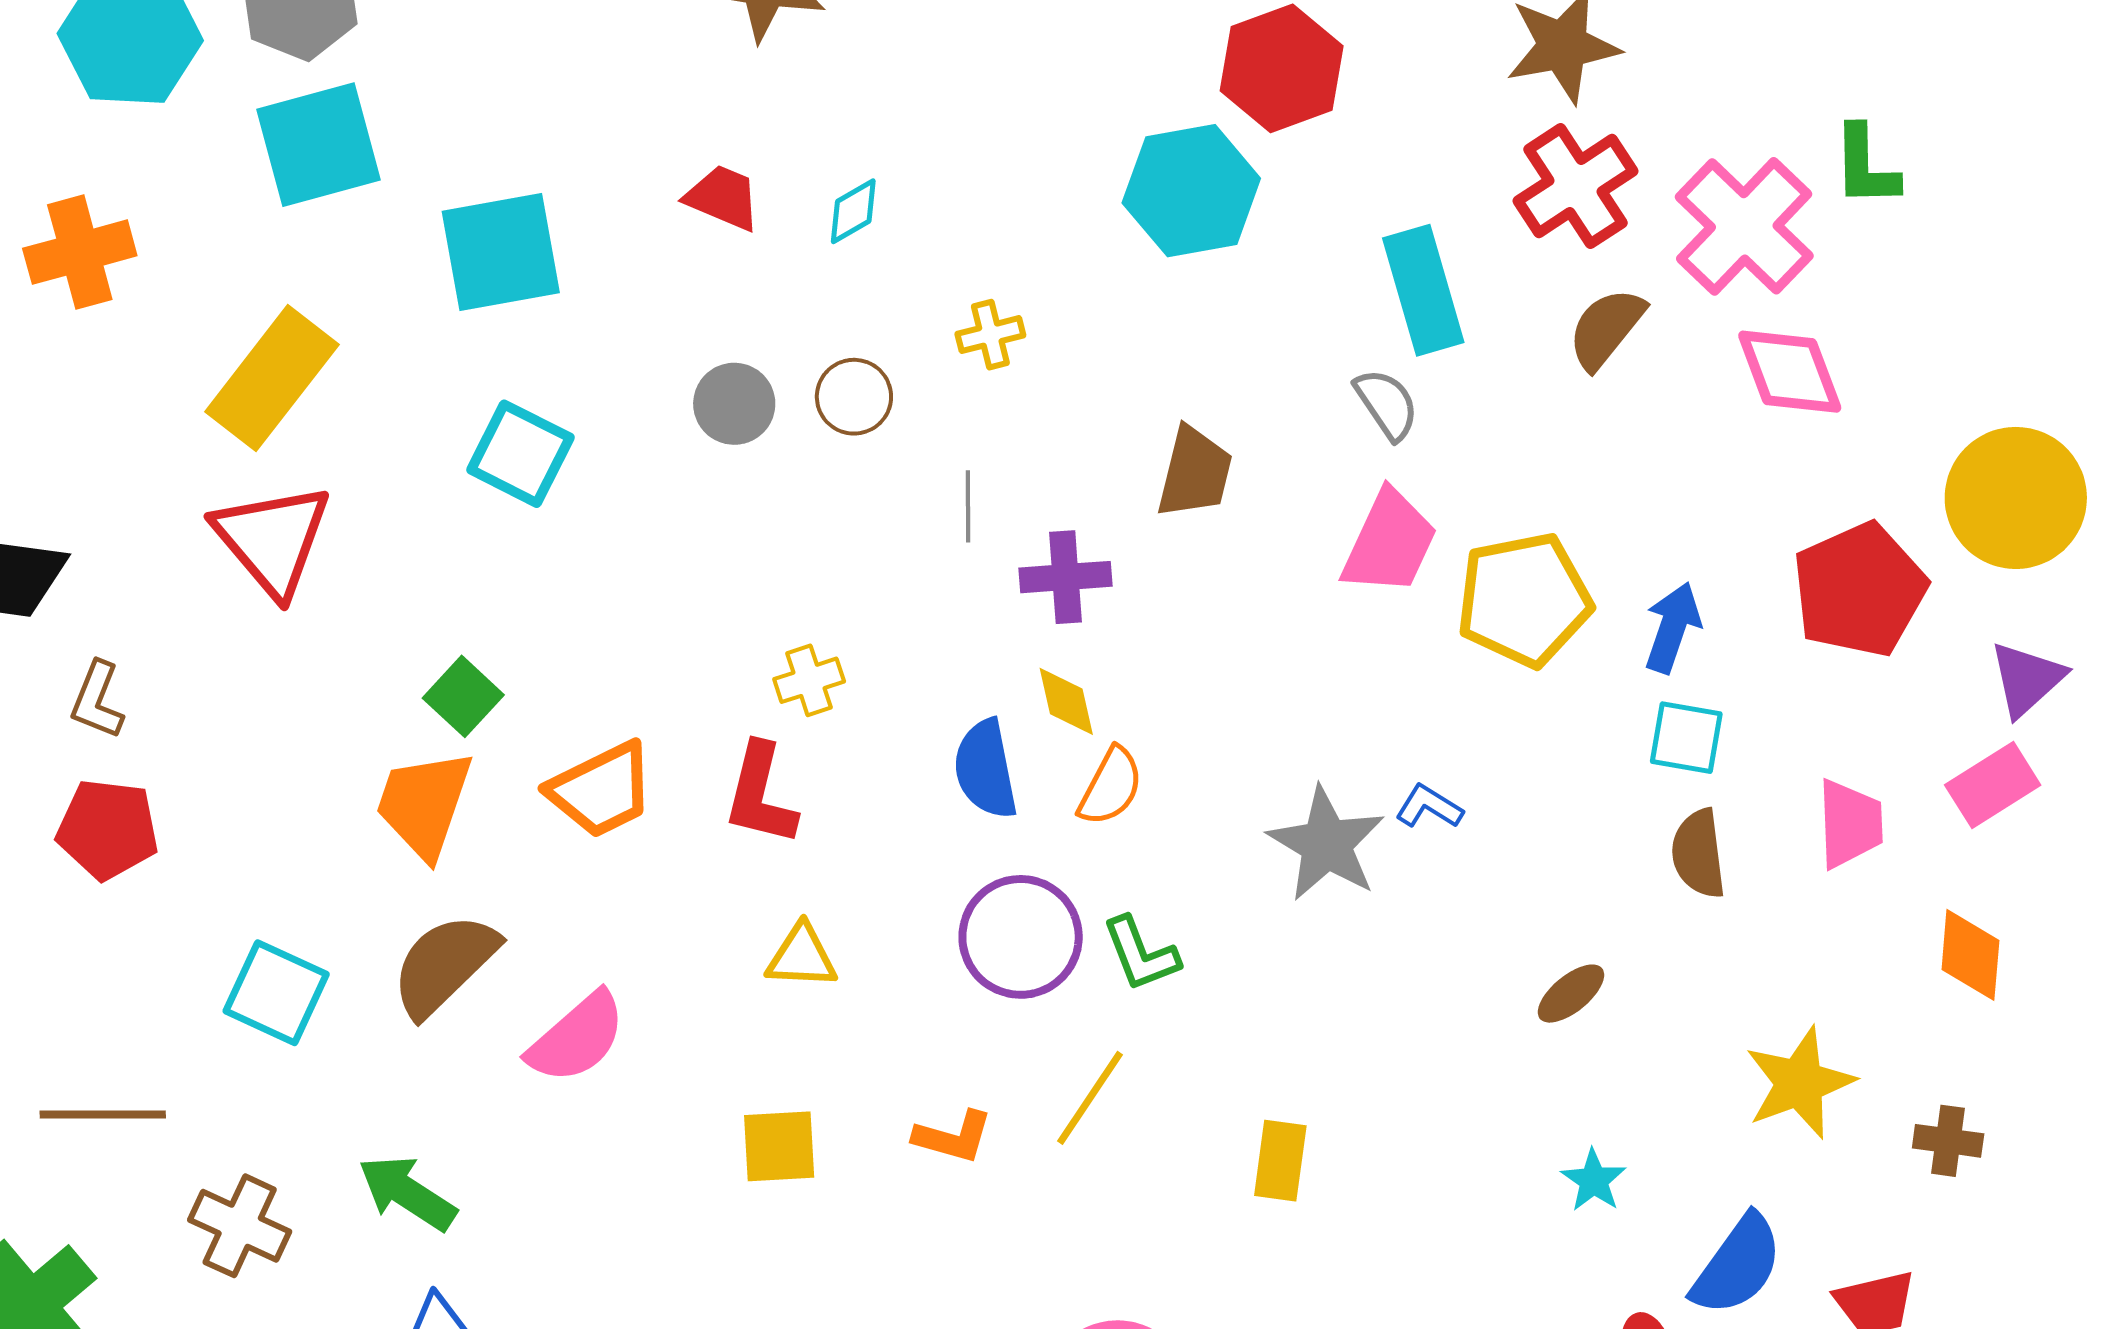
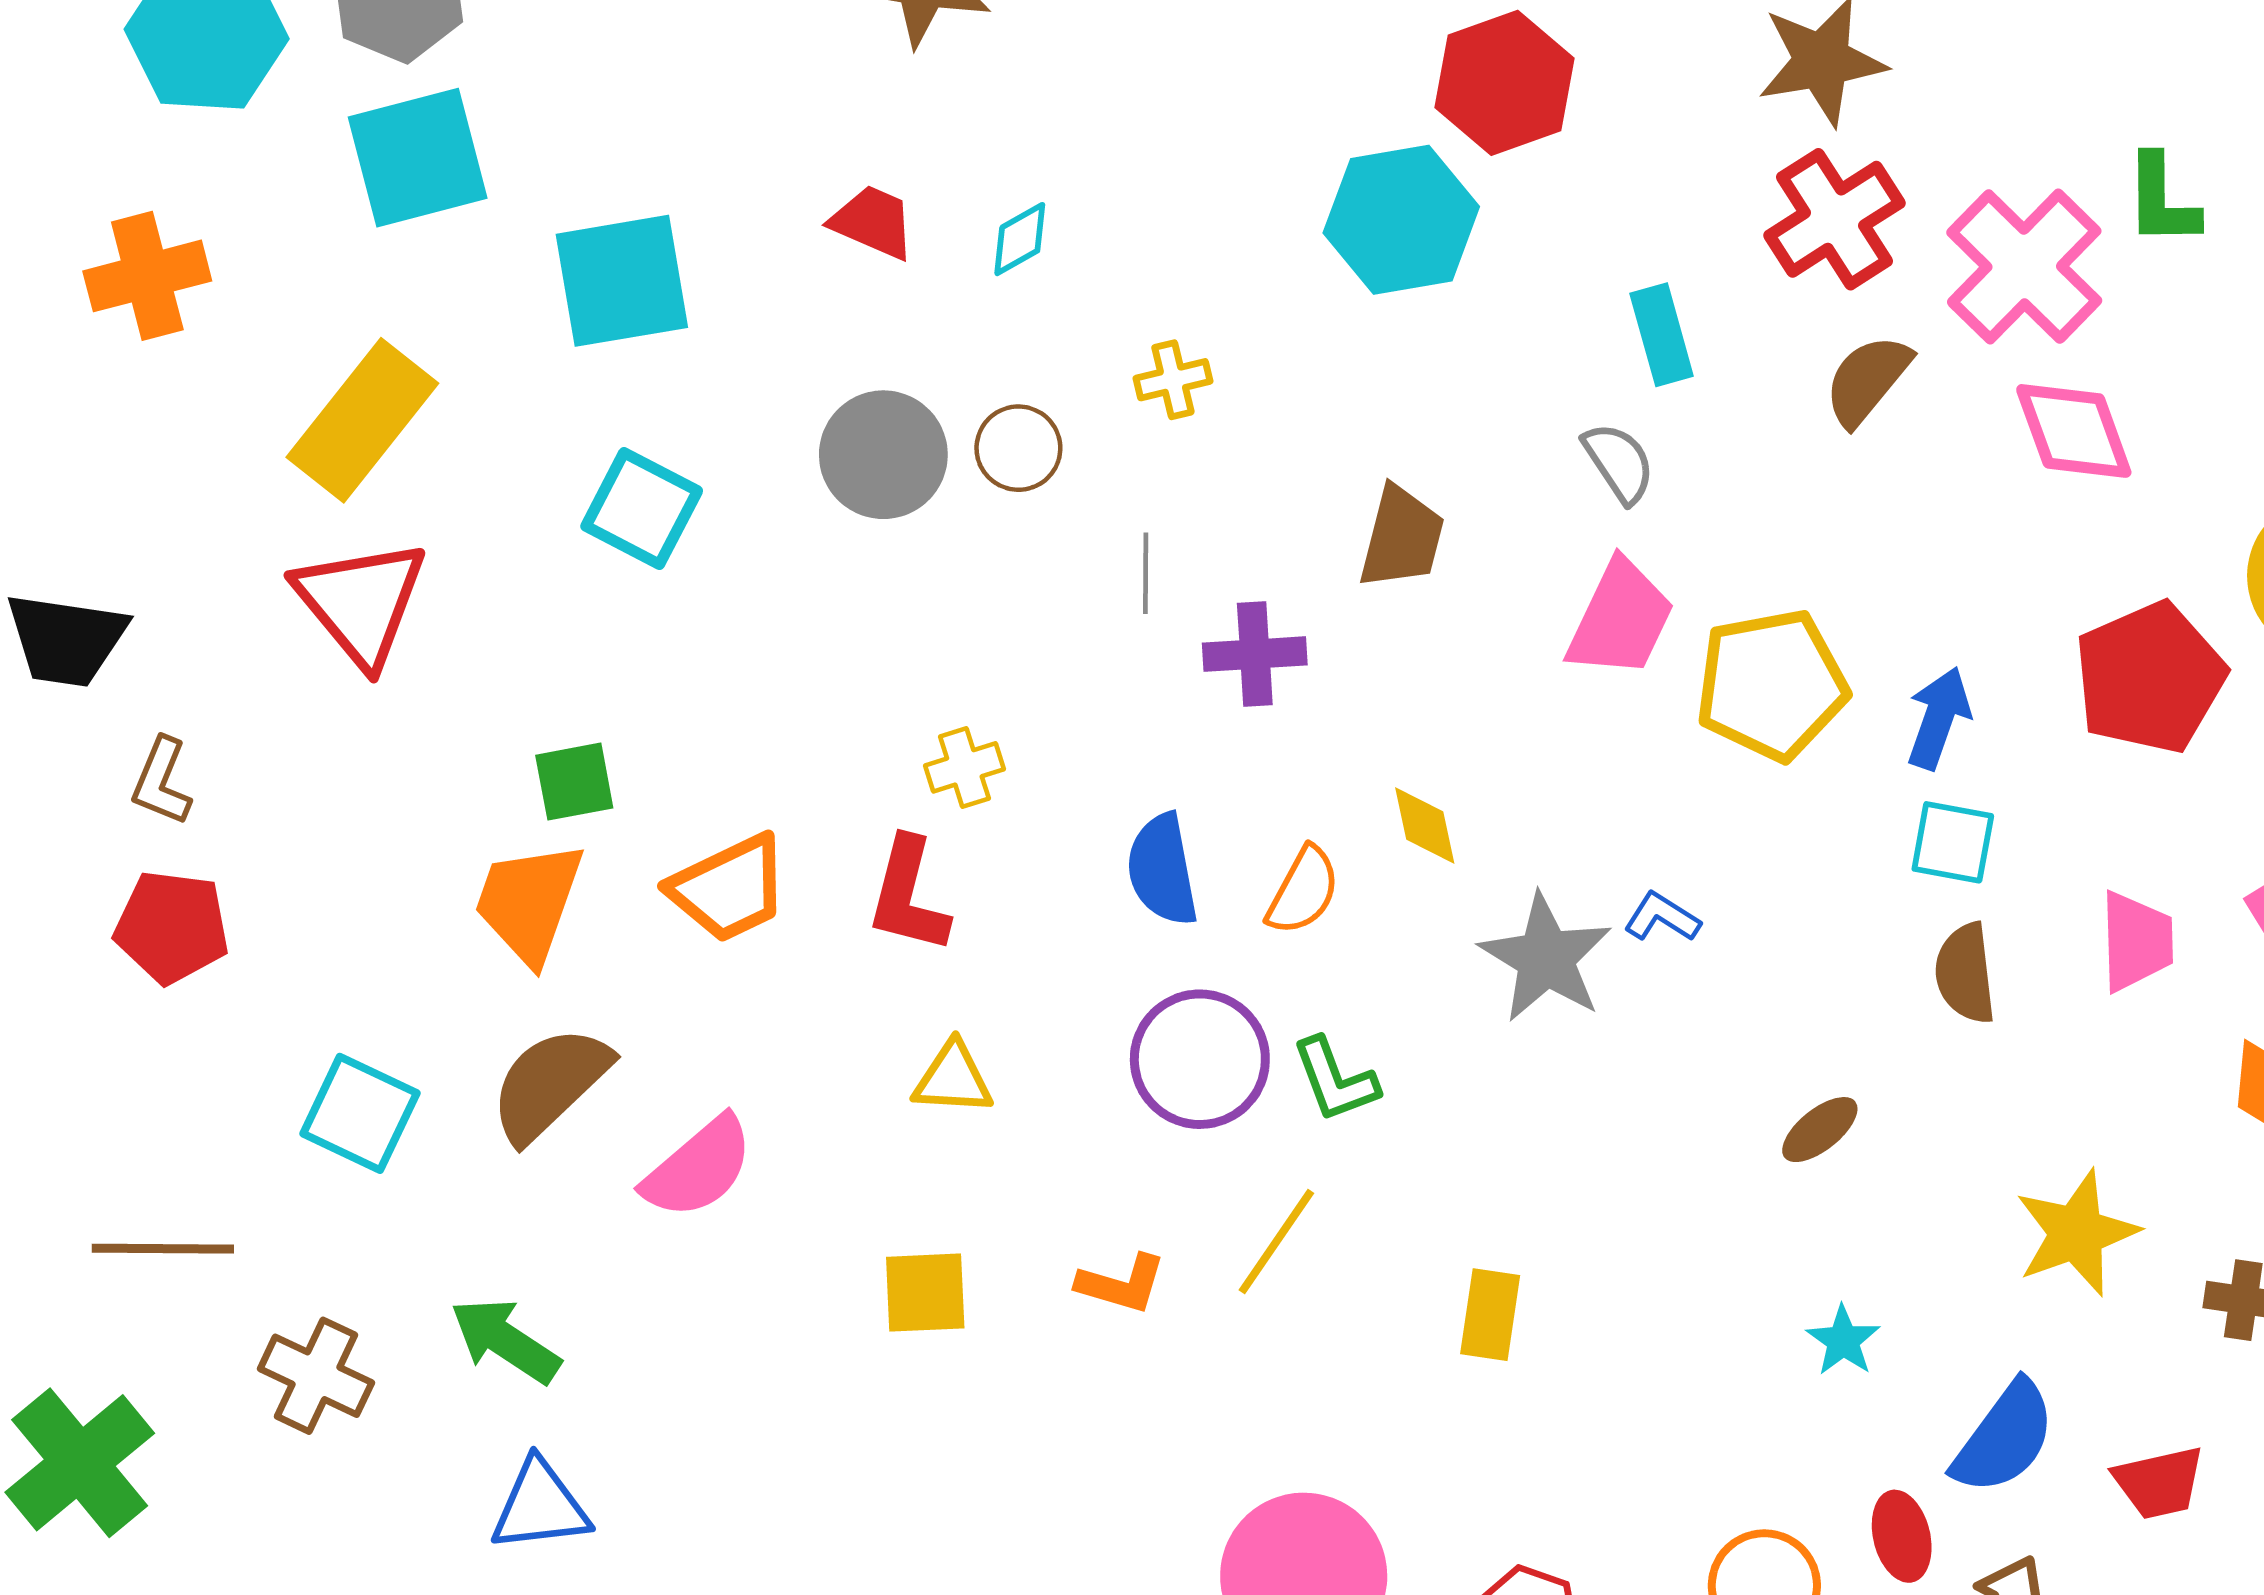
cyan rectangle: (1423, 290) -> (1662, 335), size x0.7
gray circle: (734, 404) -> (883, 455), size x1.4
green square: (463, 696) -> (574, 782), turned 36
yellow diamond: (1066, 701) -> (1425, 825), moved

